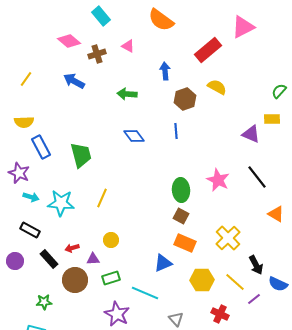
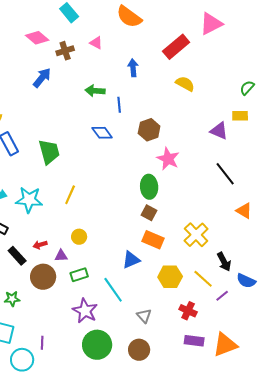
blue arrow: (74, 81) -> (42, 78), turned 100
brown hexagon: (185, 99) -> (149, 130), moved
blue line: (176, 131) -> (119, 105), moved
pink star: (218, 180) -> (168, 159), moved
cyan line: (145, 293) -> (113, 290), turned 32

